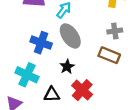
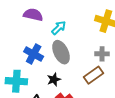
brown rectangle: (109, 55) -> (94, 75), turned -66
cyan cross: (27, 75) -> (16, 81), turned -30

